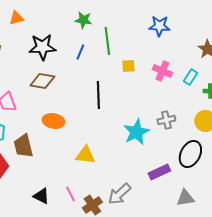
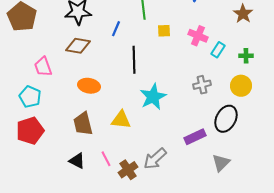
blue line: (80, 52) -> (116, 29), moved
cyan rectangle: (190, 77) -> (218, 50), moved
cyan star: (136, 132) -> (153, 97), moved
brown trapezoid: (23, 146) -> (83, 124), moved
gray triangle: (185, 198) -> (221, 163), turned -36

